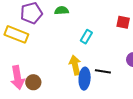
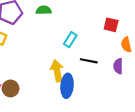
black line: (103, 71) -> (89, 61), moved

